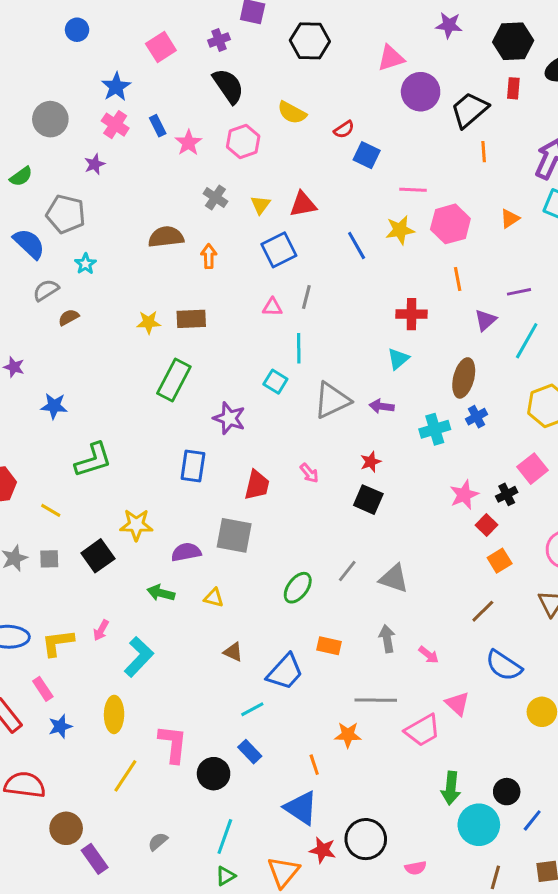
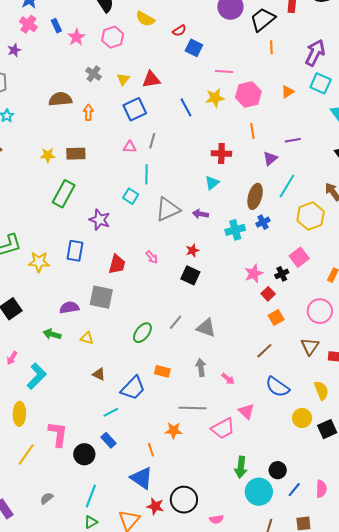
cyan line: (527, 341) -> (287, 186), moved
yellow star: (136, 525) -> (39, 262), moved

